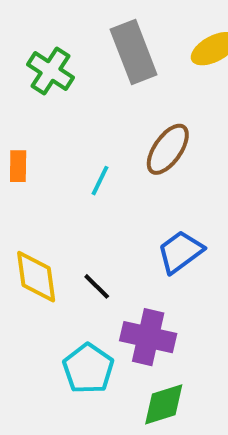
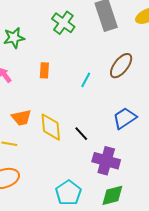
cyan pentagon: (88, 369) -> (68, 193), moved

